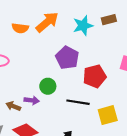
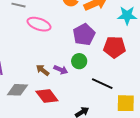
purple pentagon: (67, 58) -> (84, 35), moved
red pentagon: (95, 76) -> (115, 47), moved

